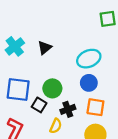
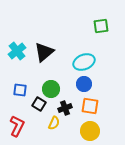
black triangle: (45, 48) -> (44, 52), size x1.5
blue square: (18, 90) -> (20, 90), size x0.6

